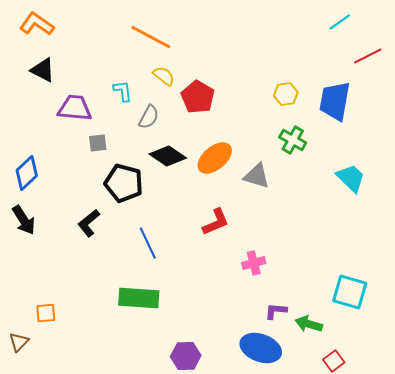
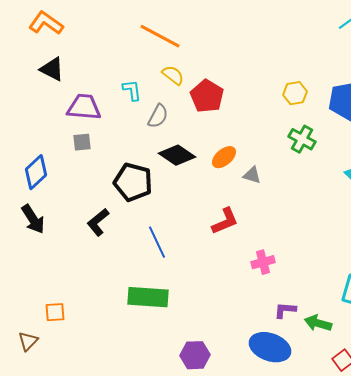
gray square: (98, 143) -> (82, 142), moved
orange ellipse: (215, 158) -> (224, 157), size x0.7
gray triangle: (257, 176) -> (252, 175), moved, size x0.7

